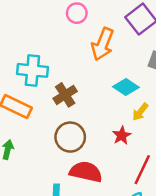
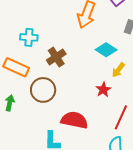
cyan cross: (32, 70) -> (29, 37), size x0.7
brown circle: (70, 137) -> (43, 90), moved

